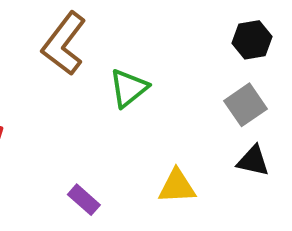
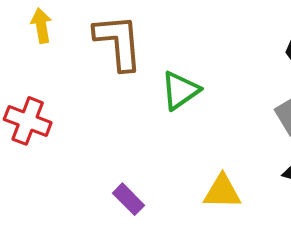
brown L-shape: (64, 44) -> (118, 42), turned 134

